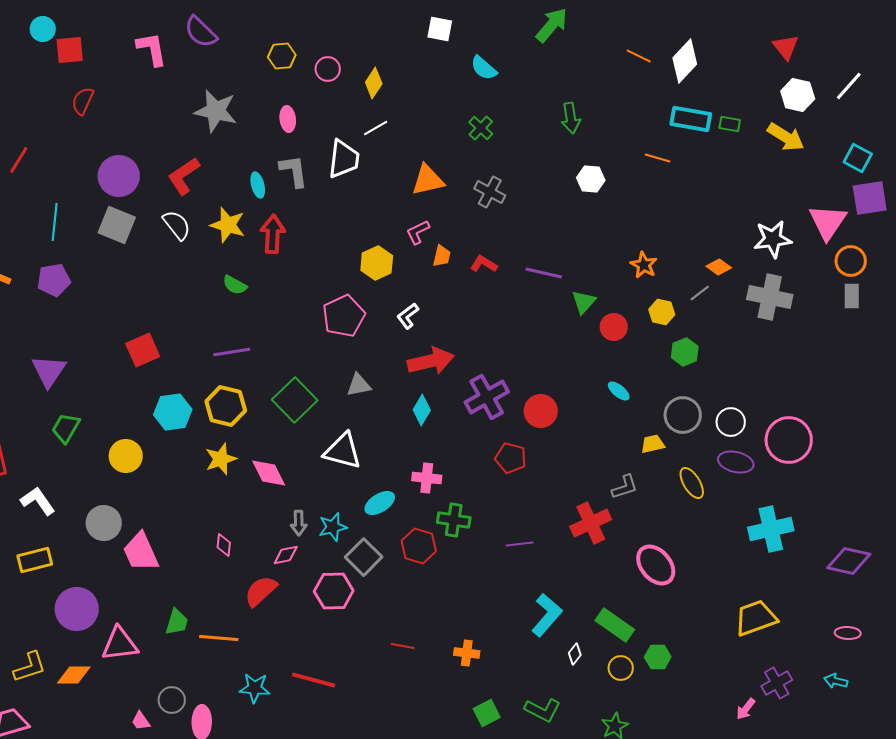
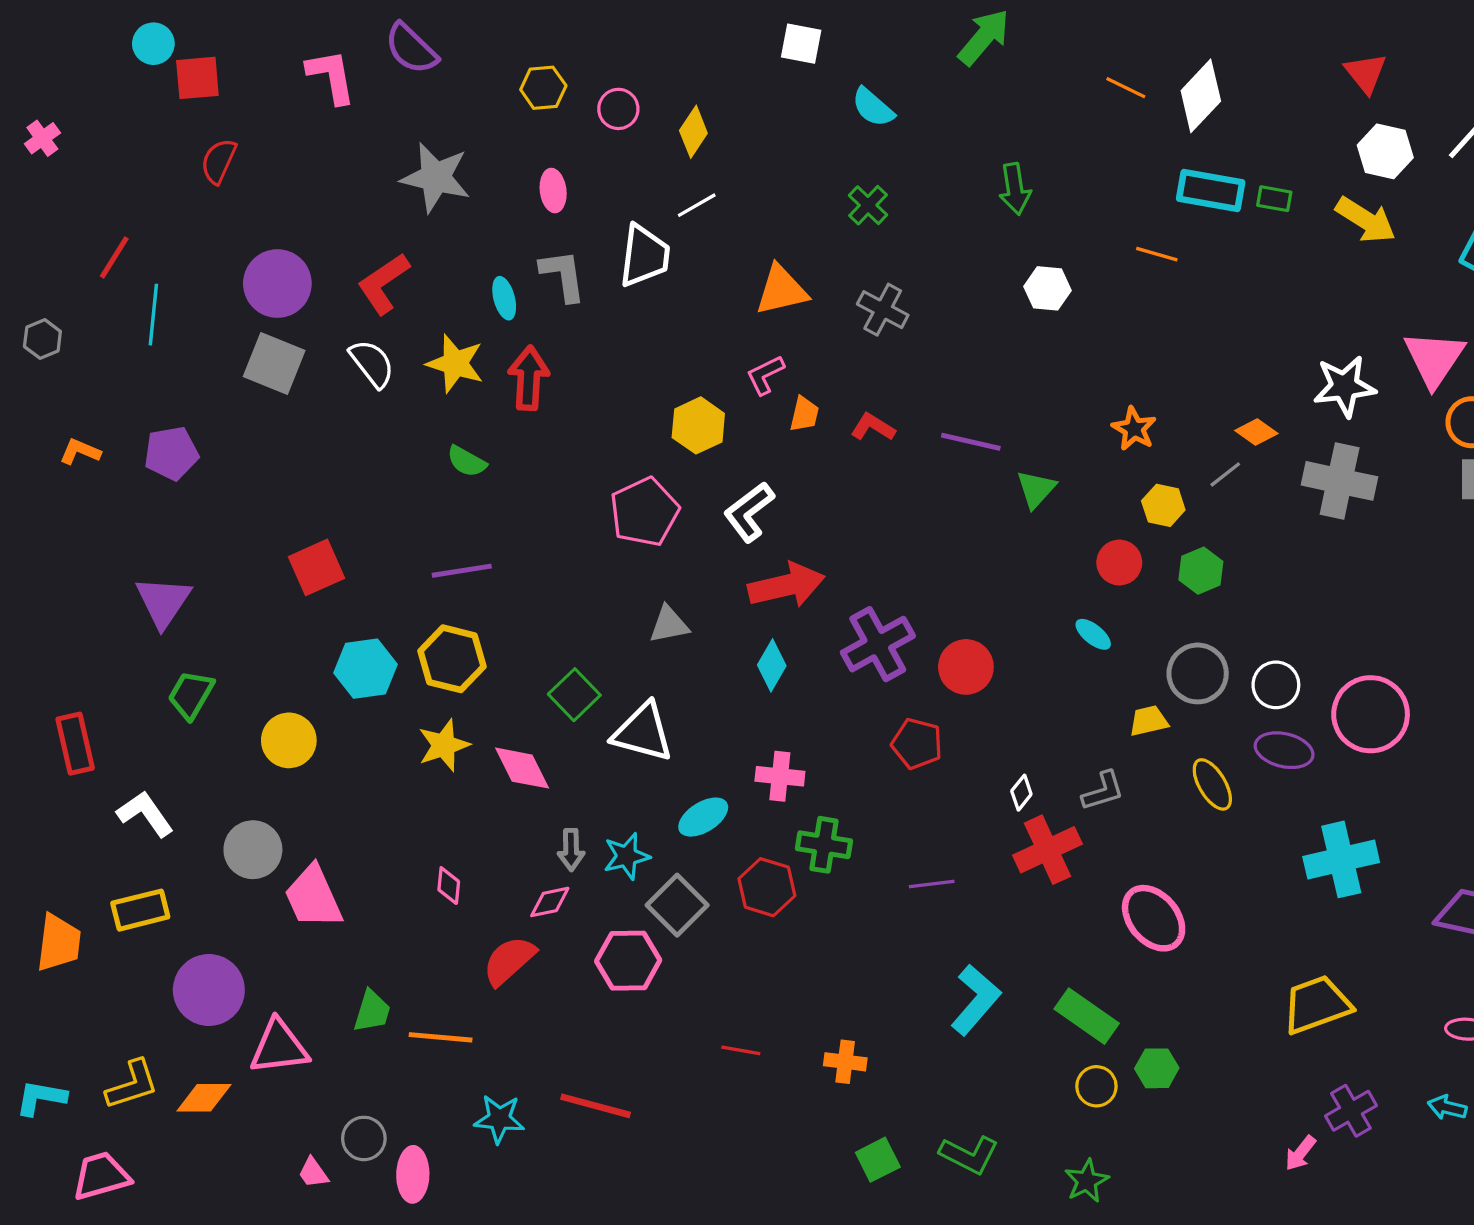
cyan line: (55, 222) -> (153, 315), moved
white L-shape: (408, 316) -> (749, 512), size x1.4
red circle: (614, 327) -> (1119, 563), moved
green square: (295, 400) -> (574, 695), moved, size x0.7
white diamond: (575, 654) -> (1021, 793), moved

